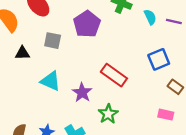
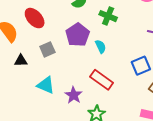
cyan semicircle: (150, 17) -> (101, 46), moved
gray square: (53, 41) -> (47, 49), turned -35

